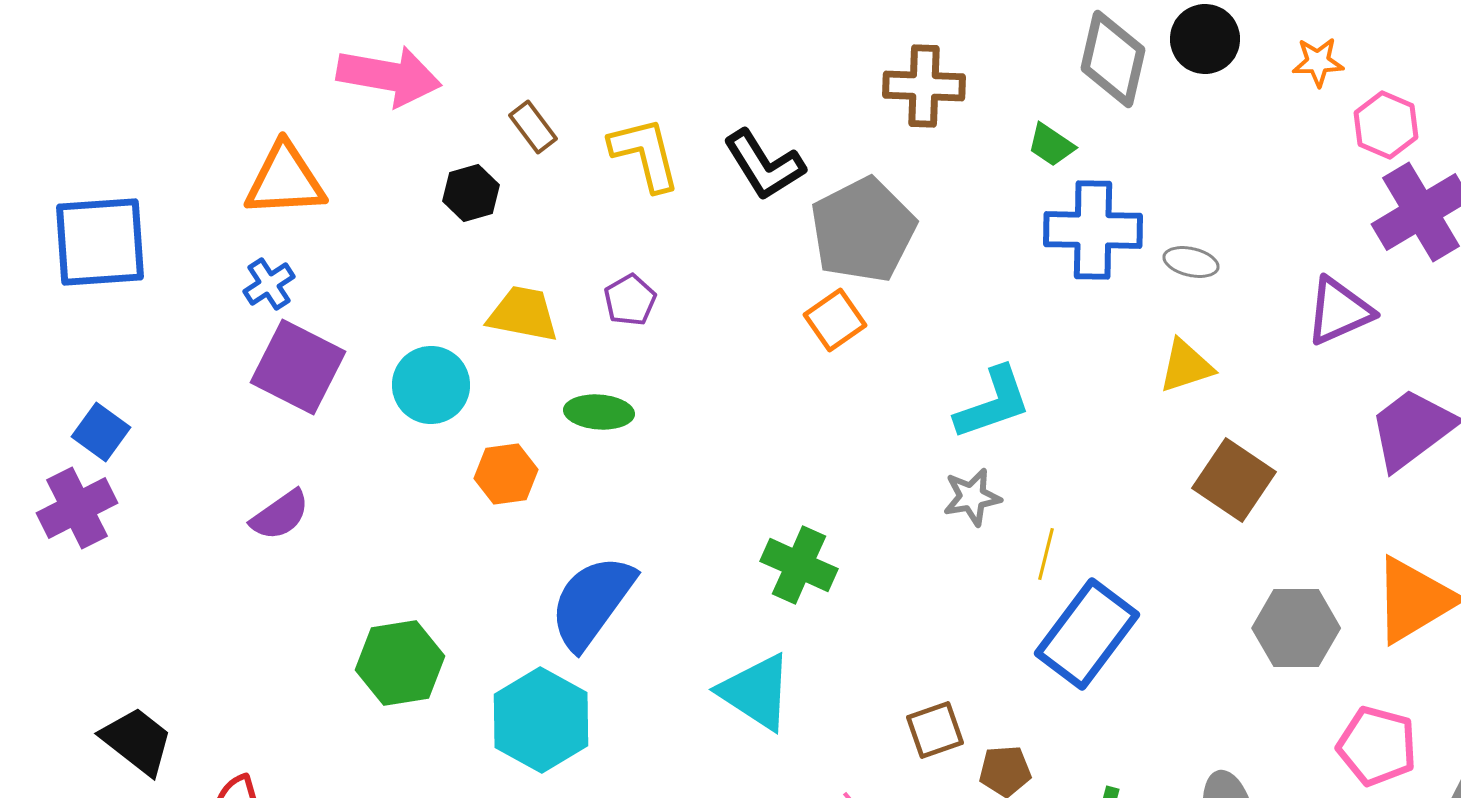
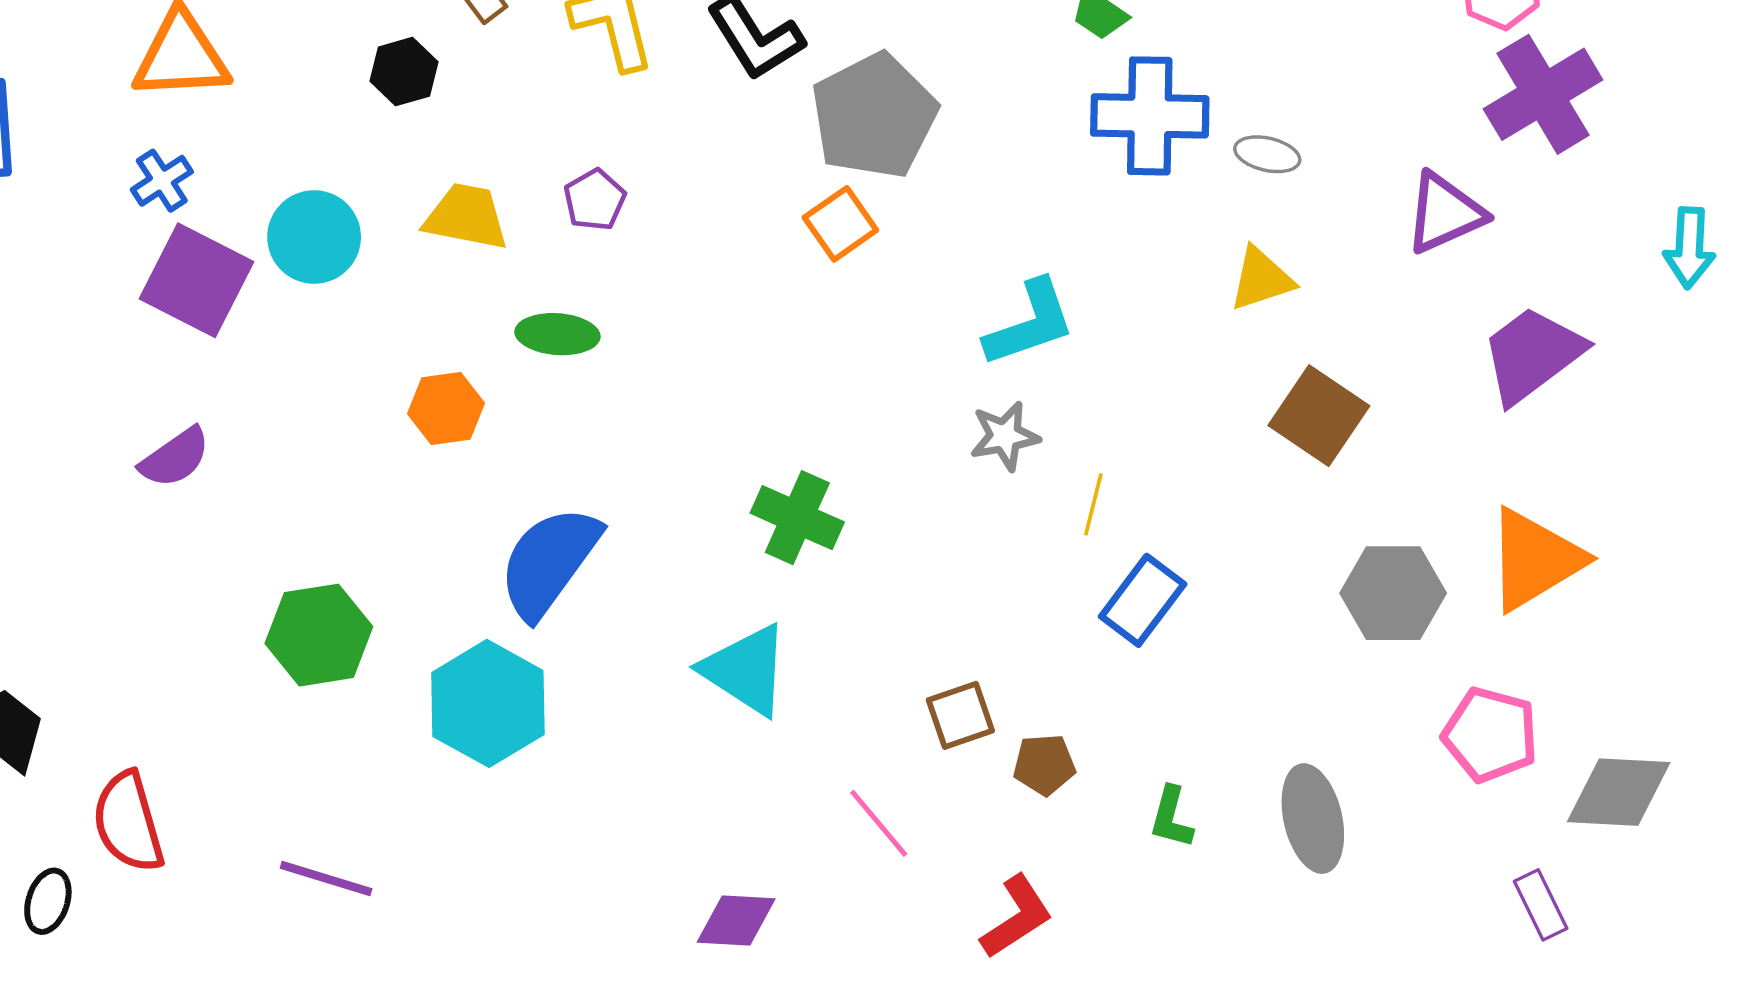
cyan circle: (431, 385) -> (314, 237), moved
blue rectangle: (1087, 634) -> (1143, 600), size x0.7

